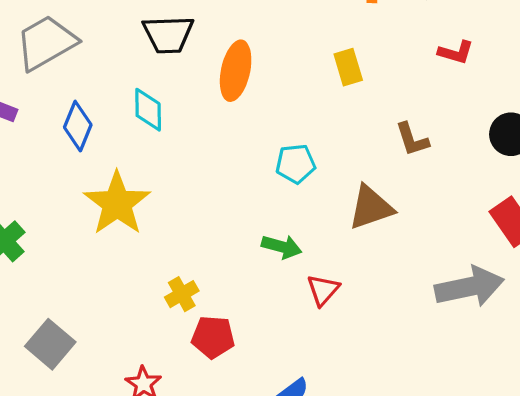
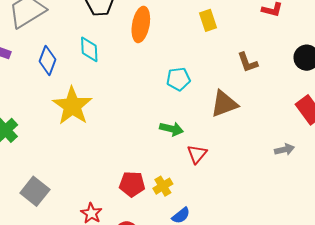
gray arrow: (469, 287) -> (284, 150), size x0.5
yellow cross: (182, 294) -> (163, 186), moved

